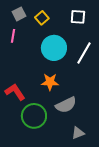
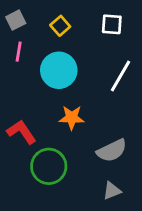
gray square: (19, 14) -> (16, 20), moved
cyan circle: (54, 48) -> (59, 70), moved
gray semicircle: (66, 105) -> (112, 151), moved

